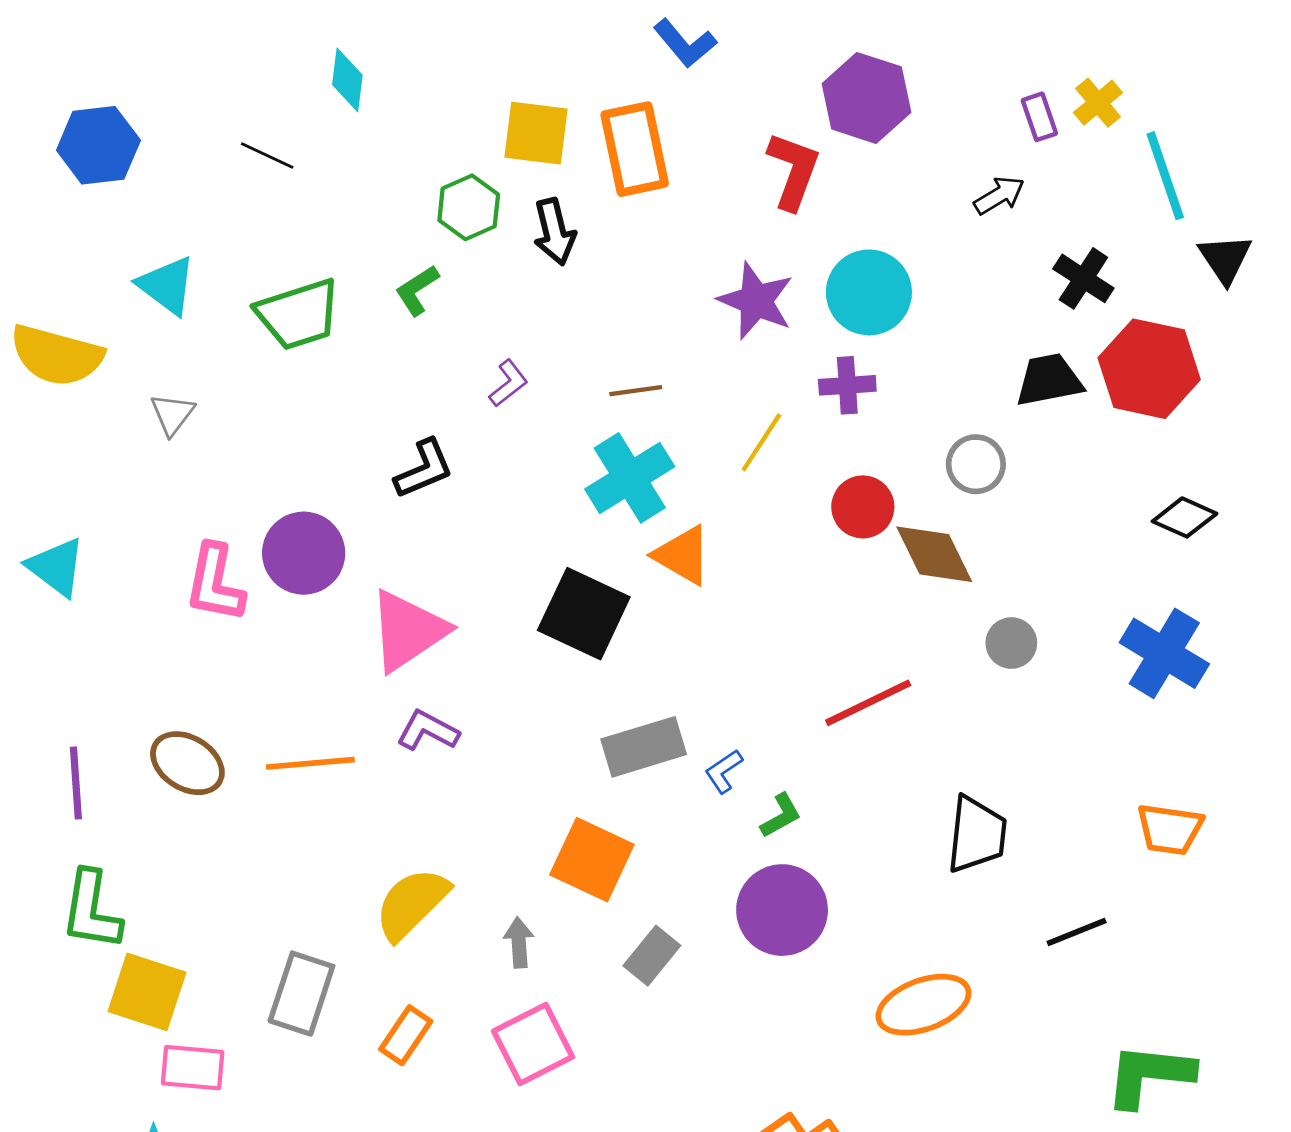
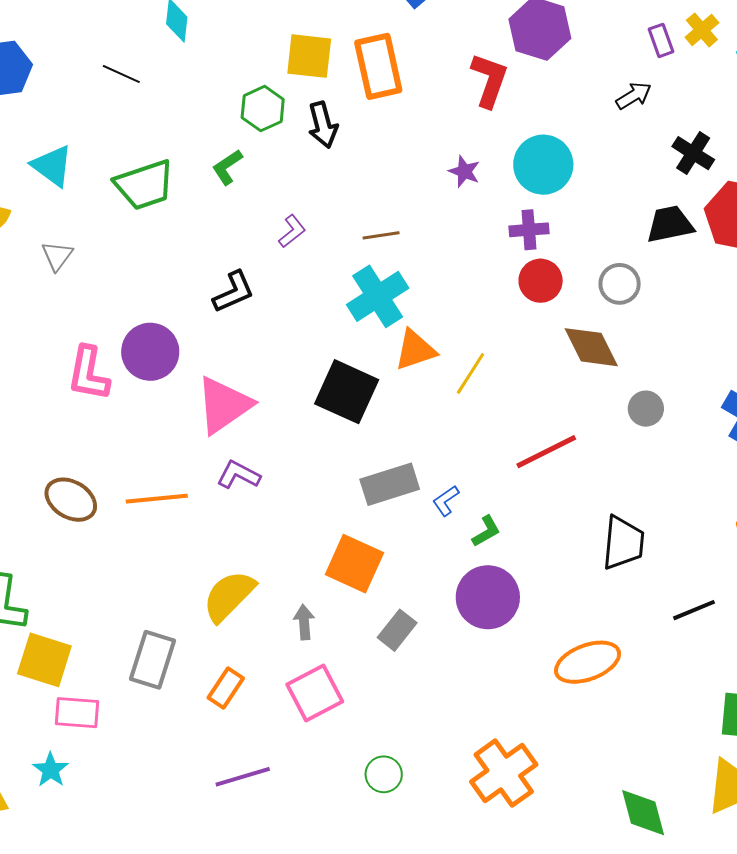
purple star: (756, 301) -> (464, 171), size x0.6
yellow line: (761, 442) -> (470, 373), moved
red circle: (863, 507) -> (541, 281), moved
orange triangle: (683, 555) -> (415, 350), turned -48

